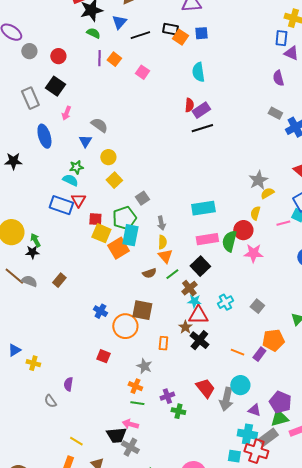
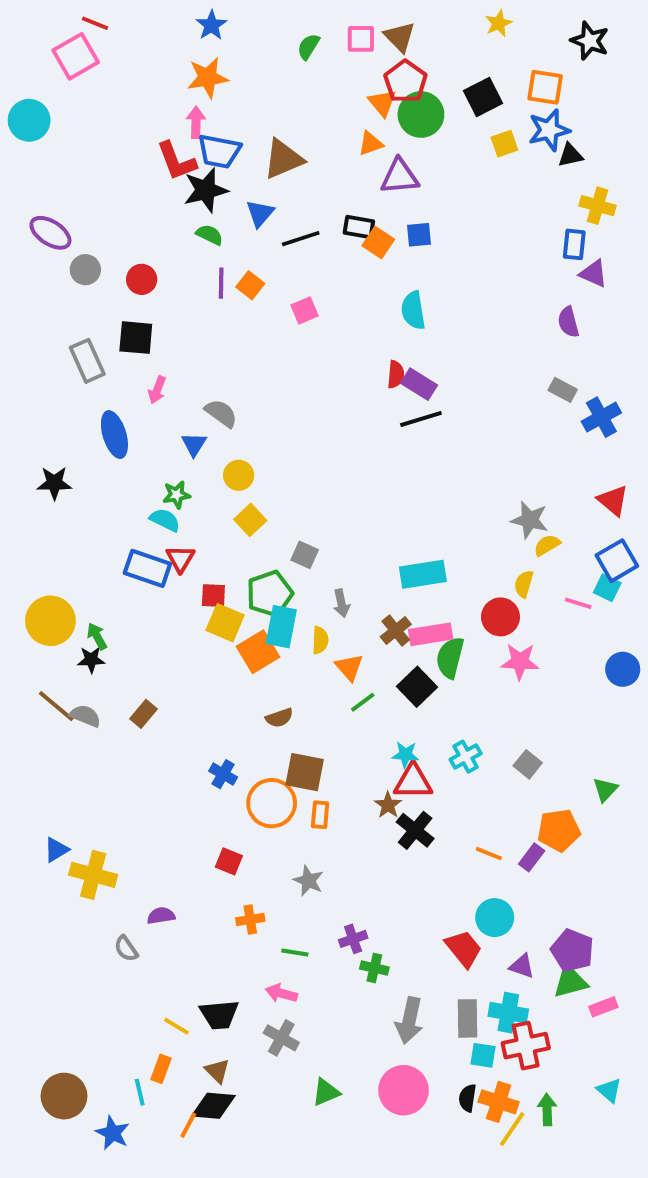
pink square: (142, 72) -> (305, 310), turned 32
black square: (55, 86) -> (136, 338), turned -30
purple rectangle: (201, 110) -> (419, 384), turned 66
gray star: (258, 180) -> (530, 520), turned -30
gray square: (142, 198) -> (305, 555), turned -32
pink line: (283, 223) -> (578, 603), turned 32
green semicircle: (229, 241) -> (450, 658), moved
yellow semicircle: (162, 242) -> (320, 640), moved
brown semicircle: (149, 273) -> (279, 718), moved
brown cross: (189, 288) -> (396, 630), moved
orange rectangle: (163, 343) -> (320, 815), moved
yellow cross: (33, 363) -> (93, 875), size x1.6
purple semicircle: (68, 384) -> (161, 916), turned 72
orange cross: (135, 386) -> (250, 920), moved, turned -32
red trapezoid: (205, 388) -> (464, 949), moved
gray arrow: (226, 399) -> (409, 1020), moved
black trapezoid: (116, 435) -> (219, 1015), moved
gray rectangle: (268, 437) -> (468, 1018), moved, turned -54
red cross: (256, 451) -> (526, 1046), turned -30

